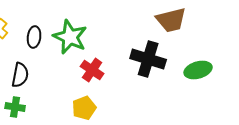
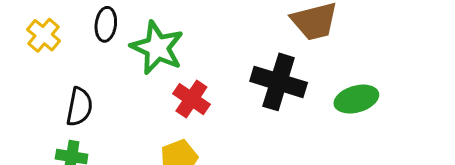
black ellipse: (34, 37) -> (106, 24), moved

